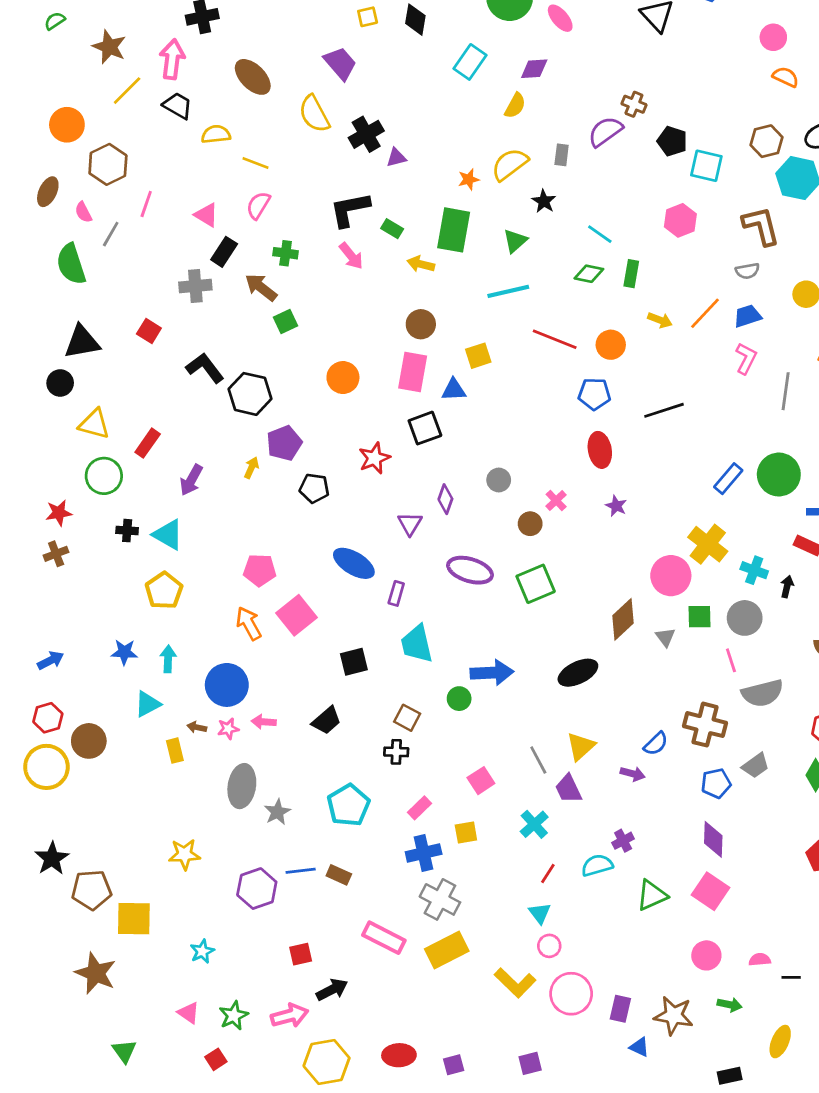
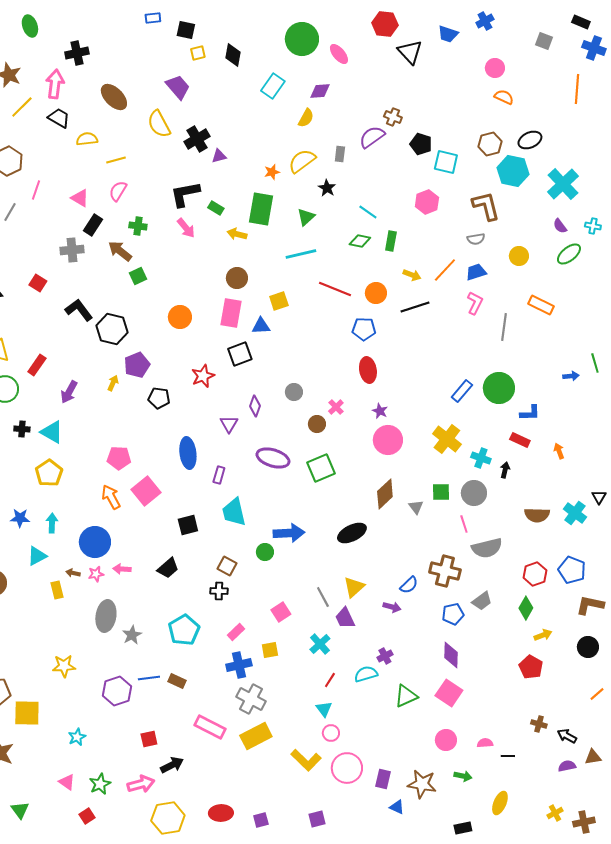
yellow line: (256, 163) -> (116, 160), turned -36
black line: (664, 410) -> (415, 307), moved
blue ellipse: (354, 563) -> (188, 453), turned 52
pink circle: (671, 576) -> (388, 440), moved

